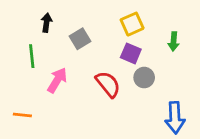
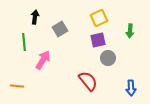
purple square: (131, 53) -> (98, 40), turned -35
red semicircle: (108, 84) -> (88, 81), moved
blue arrow: (175, 118) -> (131, 88), size x0.7

